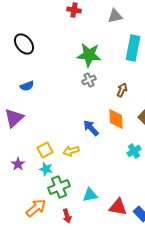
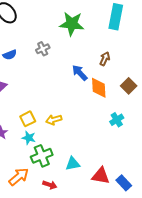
gray cross: (89, 80) -> (43, 49), moved
blue arrow: (91, 128) -> (80, 73), moved
red arrow: (67, 216) -> (50, 185), turned -56

